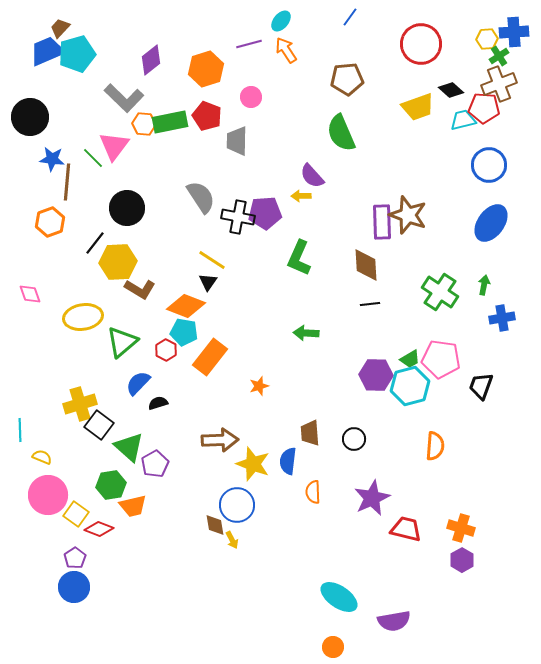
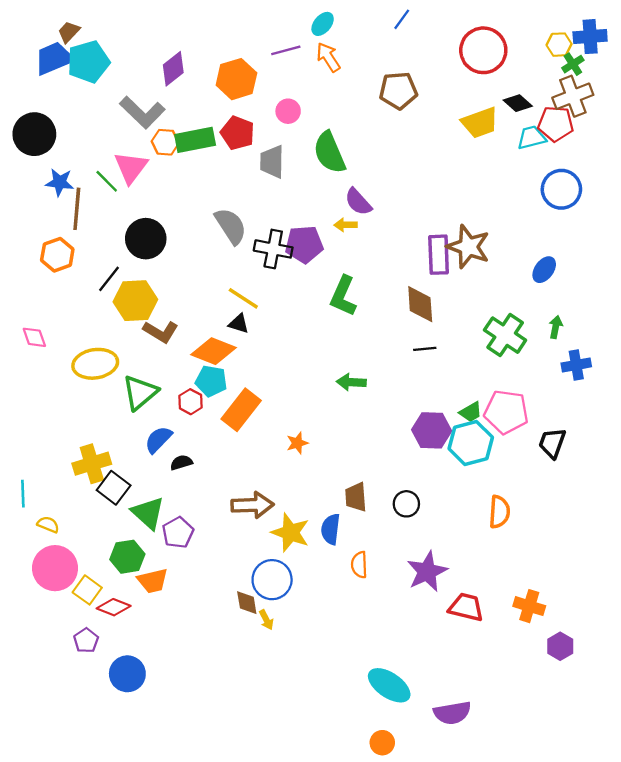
green semicircle: (341, 133) -> (329, 153), moved
blue ellipse: (491, 223) -> (544, 270), moved, size x0.6
black triangle: (208, 282) -> (239, 324), turned -48
purple hexagon: (462, 560) -> (560, 646), moved
blue circle: (74, 587) -> (127, 674), moved

